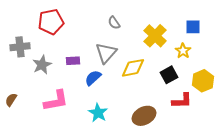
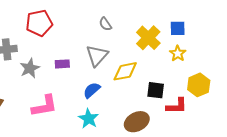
blue square: (193, 27) -> (178, 28), moved
black square: (169, 75) -> (156, 90), moved, turned 36
blue semicircle: (93, 78) -> (92, 90), moved

